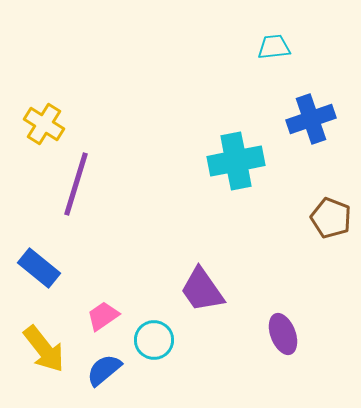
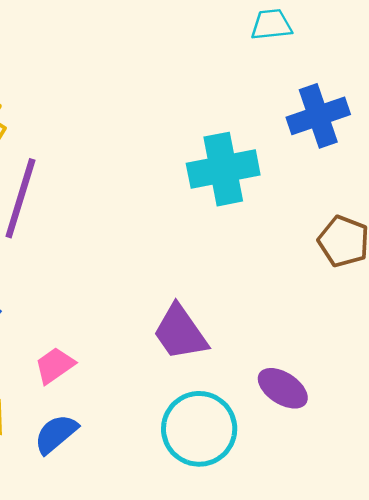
purple ellipse: (283, 334) -> (283, 388), turned -36
cyan circle: (154, 340) -> (199, 429), moved, size x1.5

